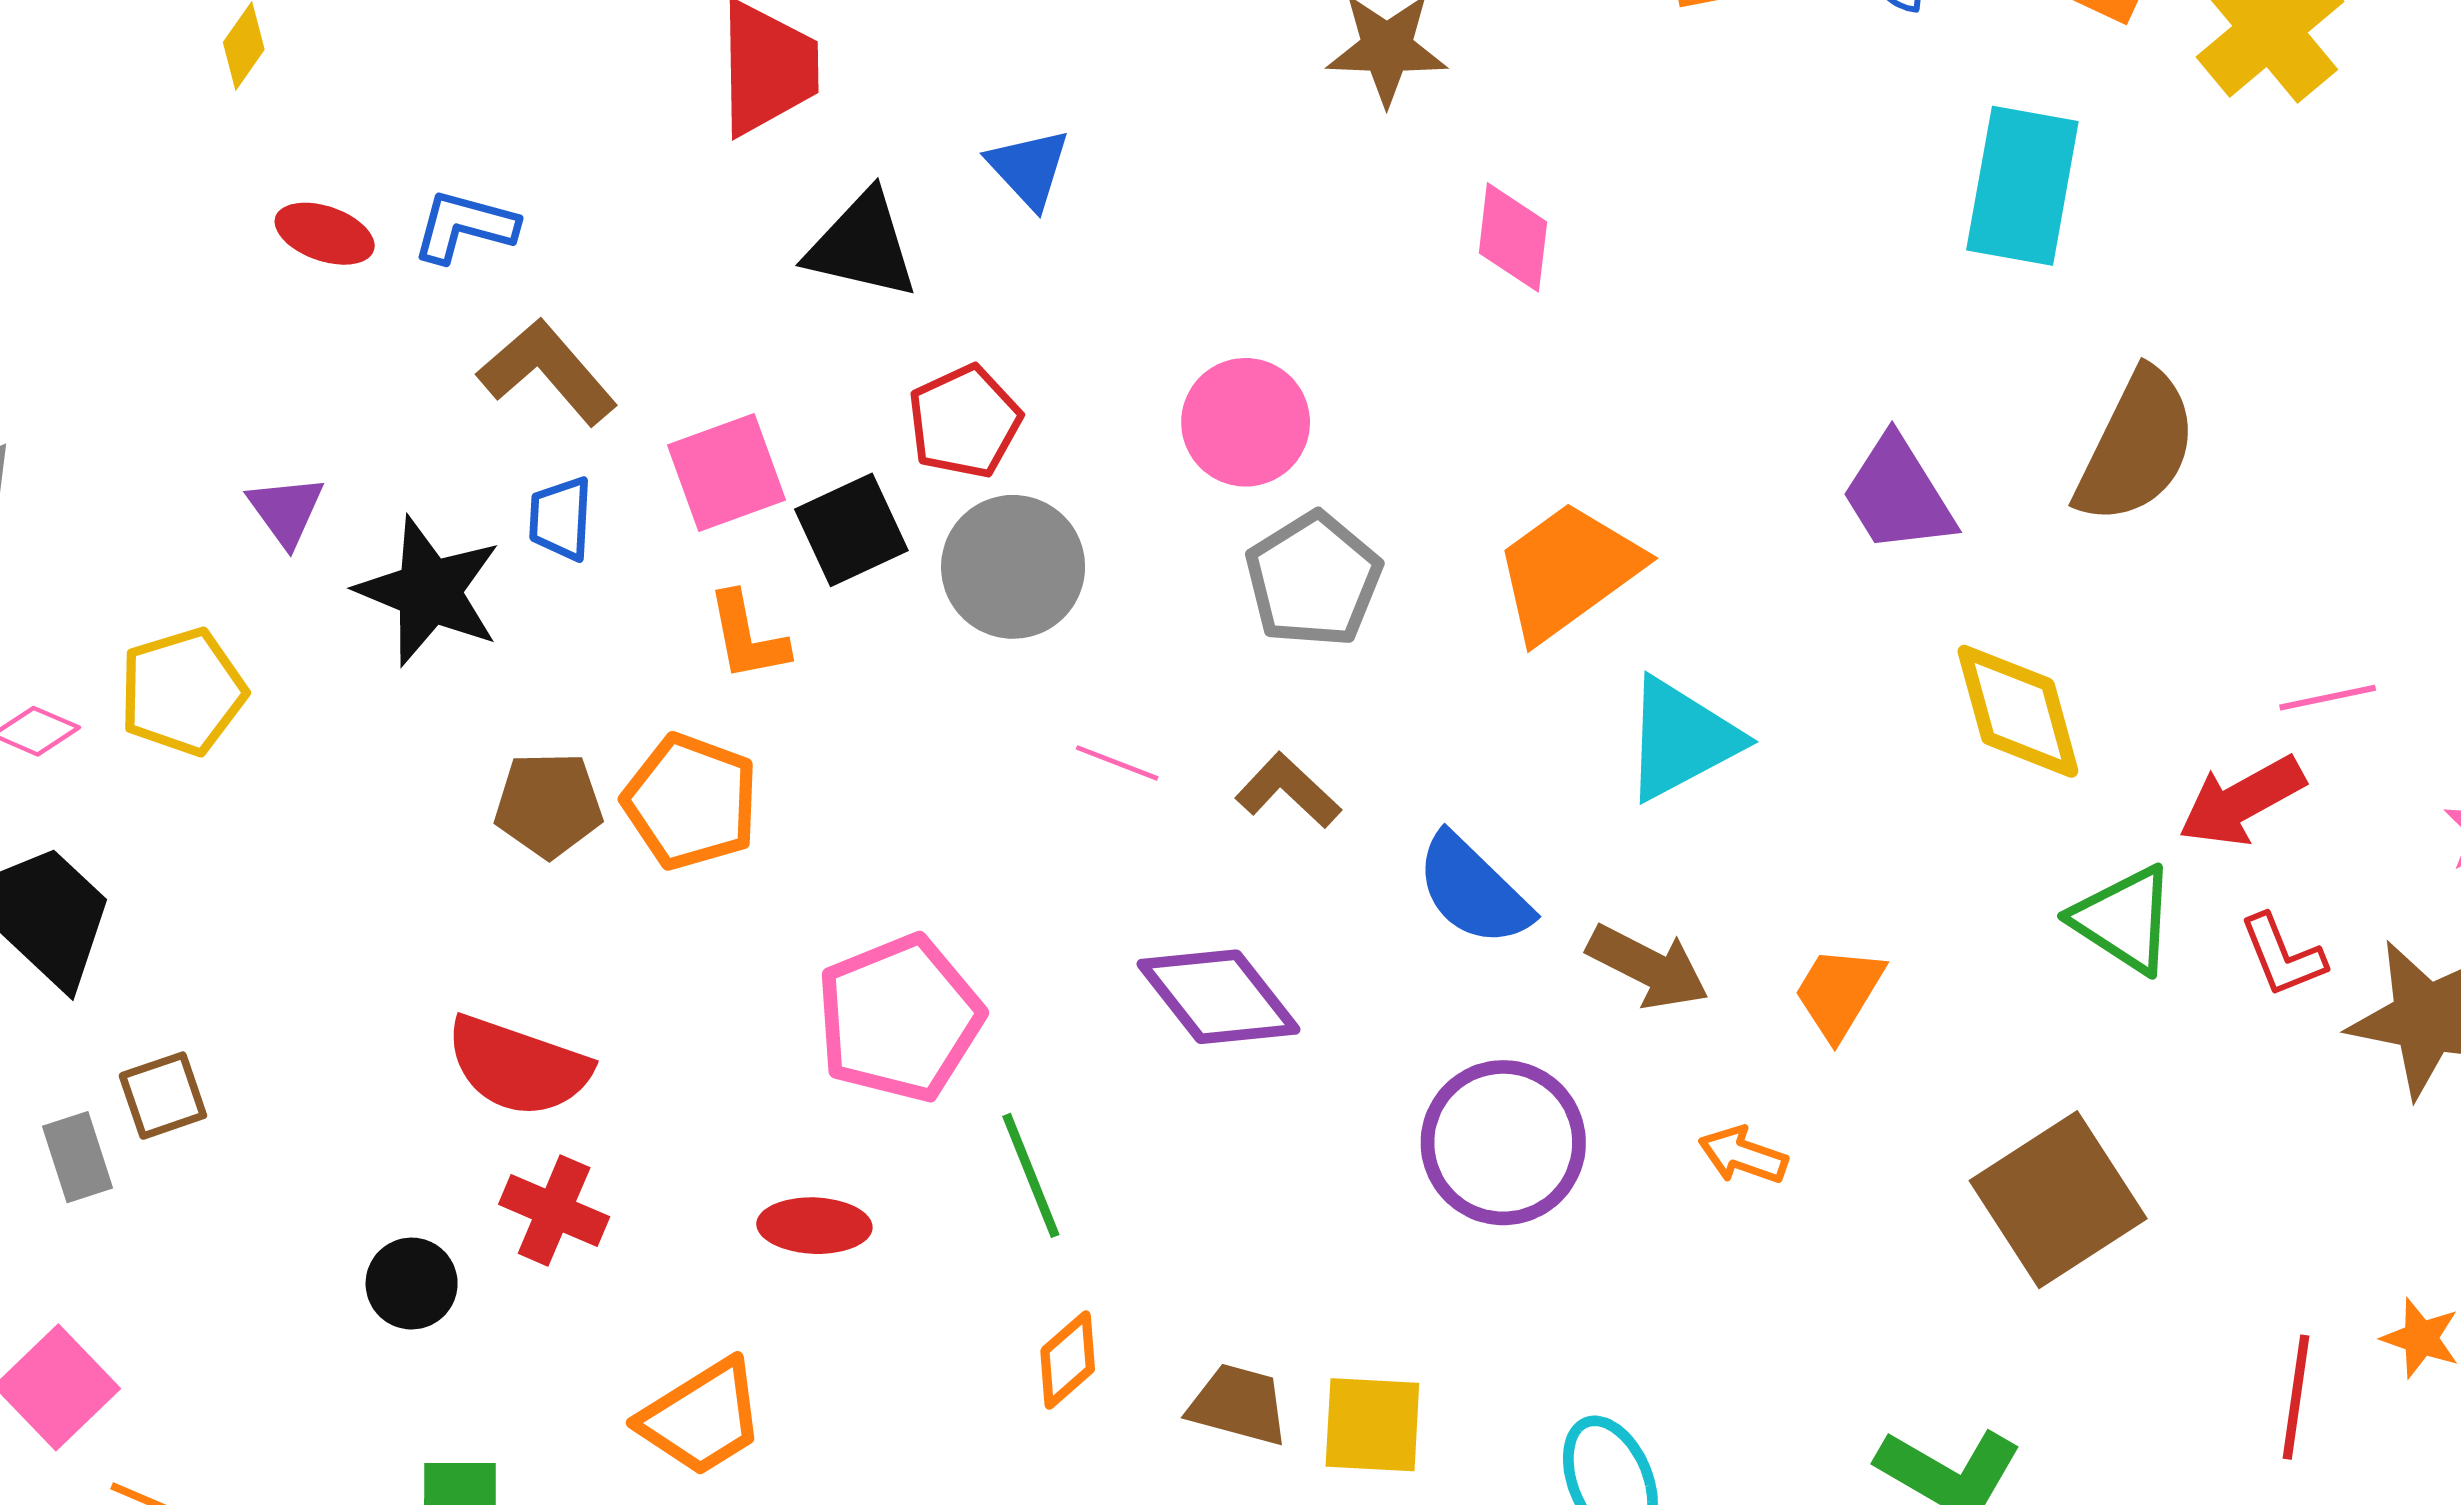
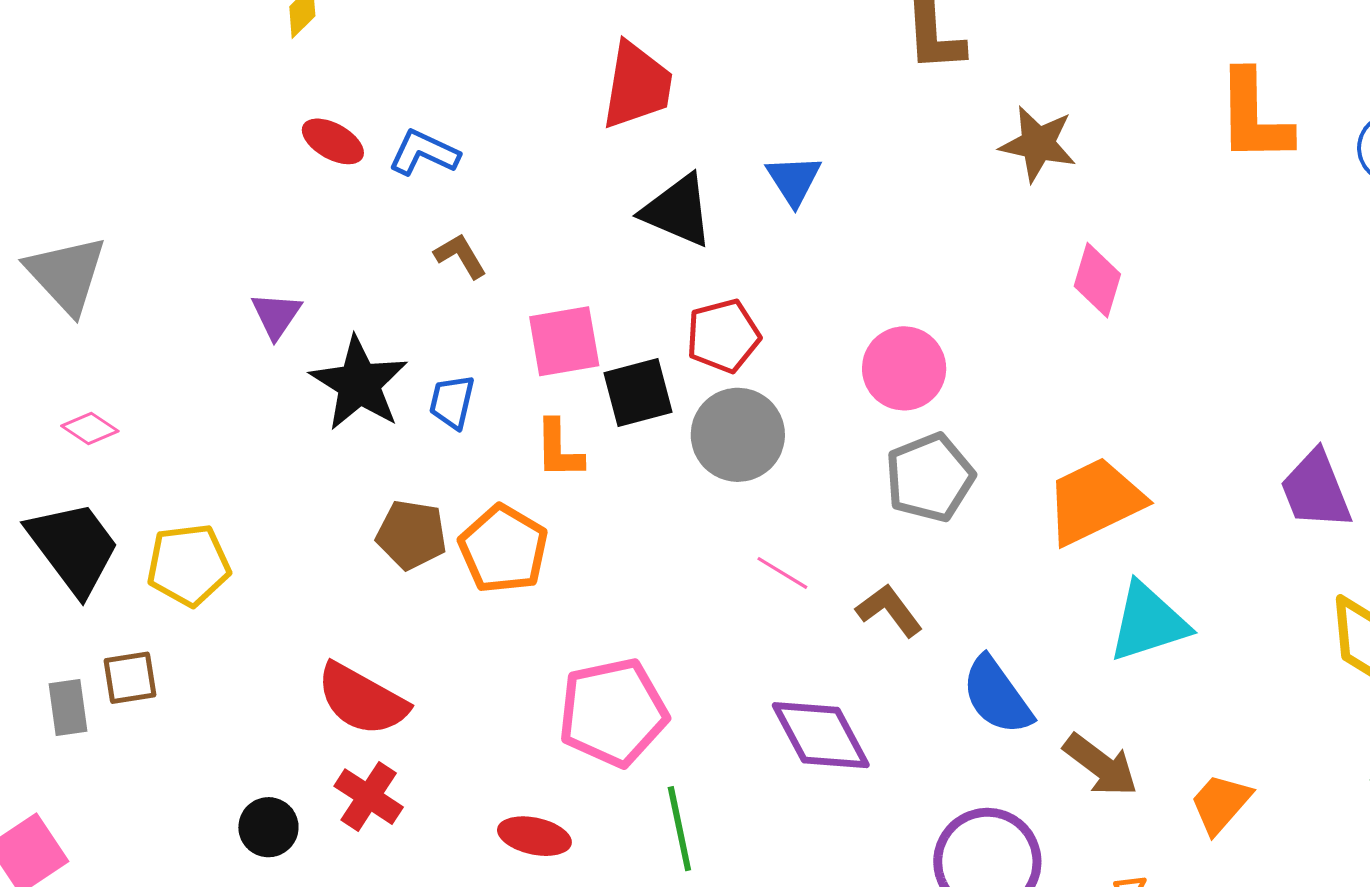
brown L-shape: (547, 372) -> (460, 256), size x0.6
blue trapezoid: (561, 519) -> (452, 402), moved
yellow pentagon: (183, 692) -> (188, 565), moved

